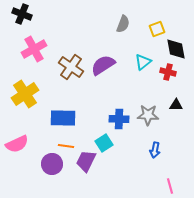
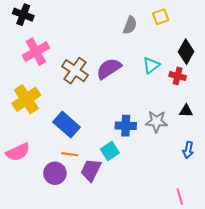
yellow square: (157, 29) -> (161, 17), moved
black diamond: (176, 49) -> (186, 52), turned 40
blue rectangle: (63, 118) -> (67, 125), turned 40
blue arrow: (155, 150) -> (188, 150), moved

